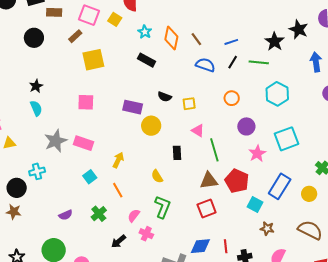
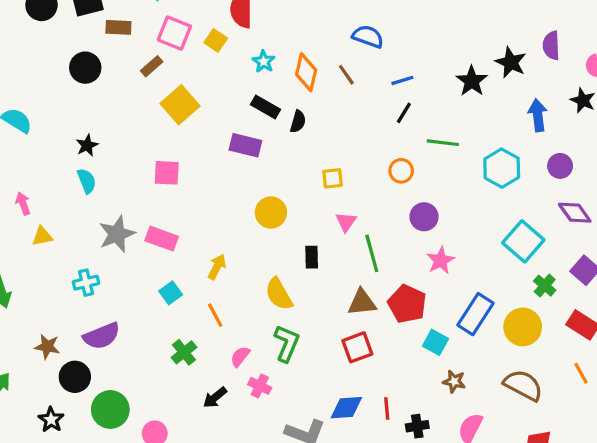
yellow square: (93, 60) -> (180, 105), turned -30
green line: (259, 62) -> (443, 143), moved
blue semicircle: (205, 65) -> (368, 37), moved
cyan hexagon: (277, 94) -> (502, 168), moved
black semicircle: (165, 97) -> (298, 122), moved, turned -96
purple rectangle: (133, 107) -> (245, 145), moved
pink triangle: (198, 131) -> (346, 222), turned 32
cyan square: (287, 139) -> (523, 241), moved, turned -30
yellow semicircle: (157, 176) -> (279, 294), size x1.5
black circle: (17, 188) -> (75, 377), moved
yellow circle: (309, 194) -> (523, 327), size x1.5
purple semicircle: (66, 215) -> (102, 336), moved, size x1.6

